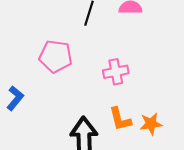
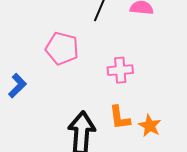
orange star: (151, 124) -> (150, 126), turned 30

